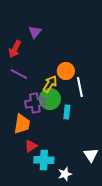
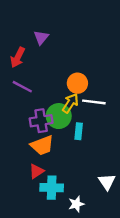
yellow arrow: (50, 84) -> (70, 103), moved
white line: (80, 87) -> (94, 102), turned -72
orange trapezoid: (22, 124) -> (42, 145), moved, turned 60

